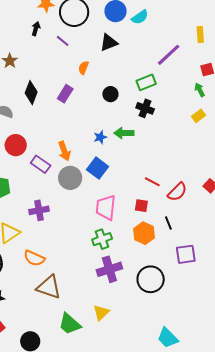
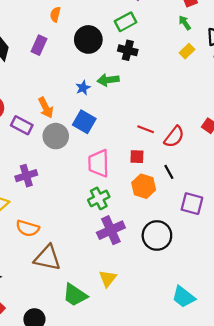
black circle: (110, 94) -> (88, 39), size x1.6
purple square: (186, 254) -> (192, 204), turned 30

